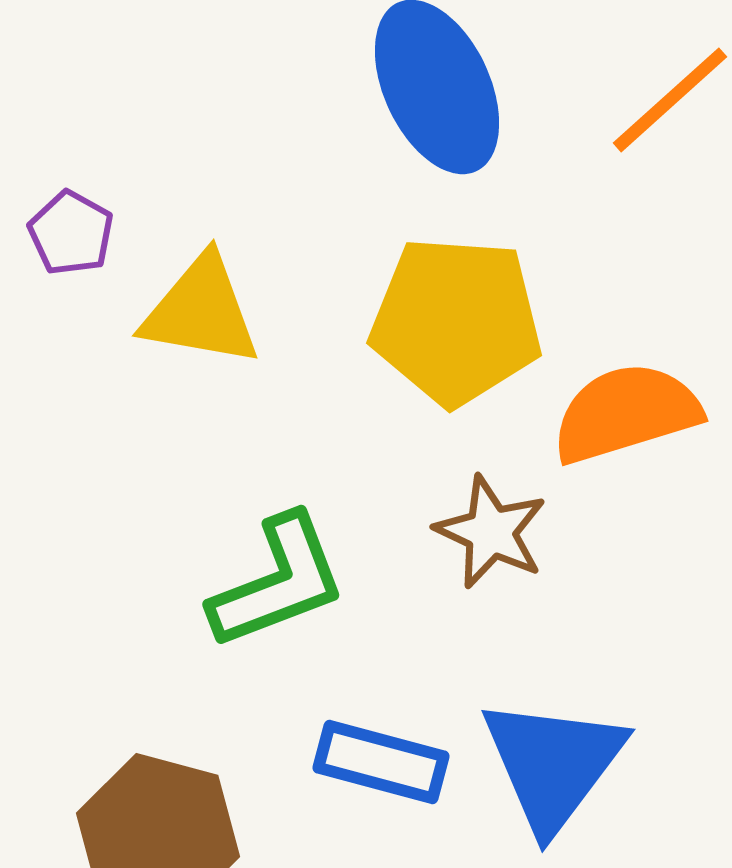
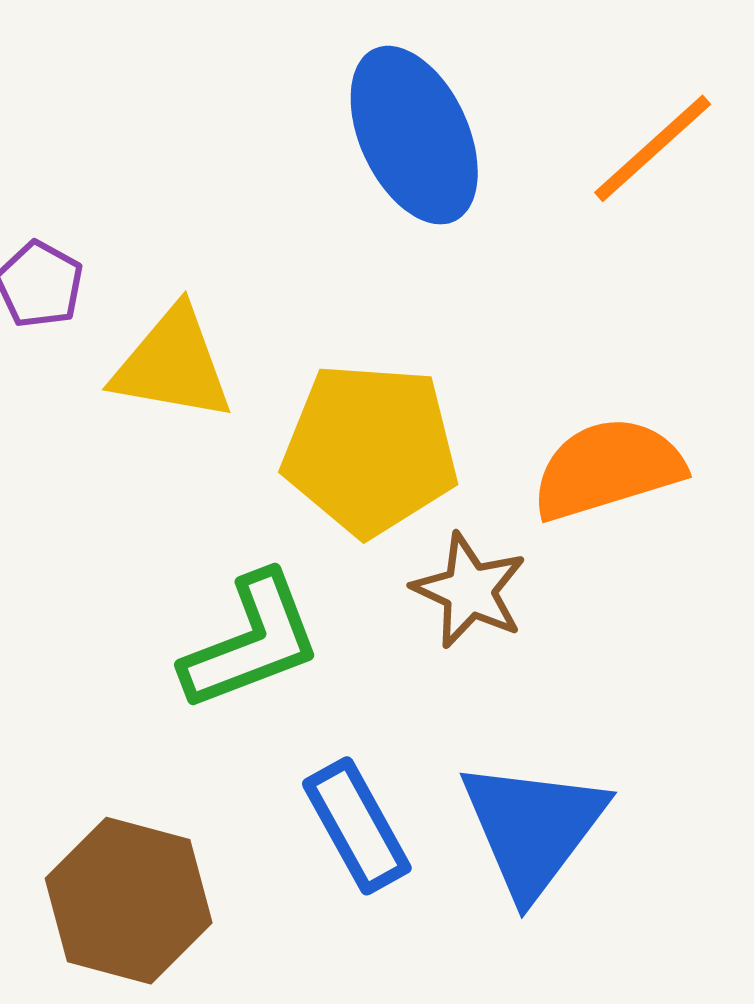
yellow pentagon: (456, 321) -> (370, 449), moved
blue rectangle: (381, 762) -> (357, 826), turned 46

